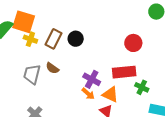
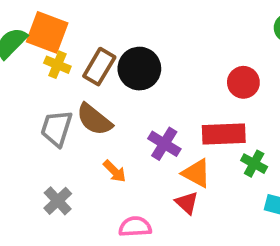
black circle: (76, 39) -> (139, 69), size x1.5
brown semicircle: (52, 68) -> (94, 119), size x1.5
orange arrow: (88, 94) -> (115, 171), moved

